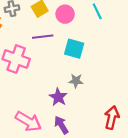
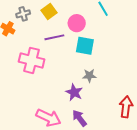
pink circle: (65, 14) -> (77, 23), moved

